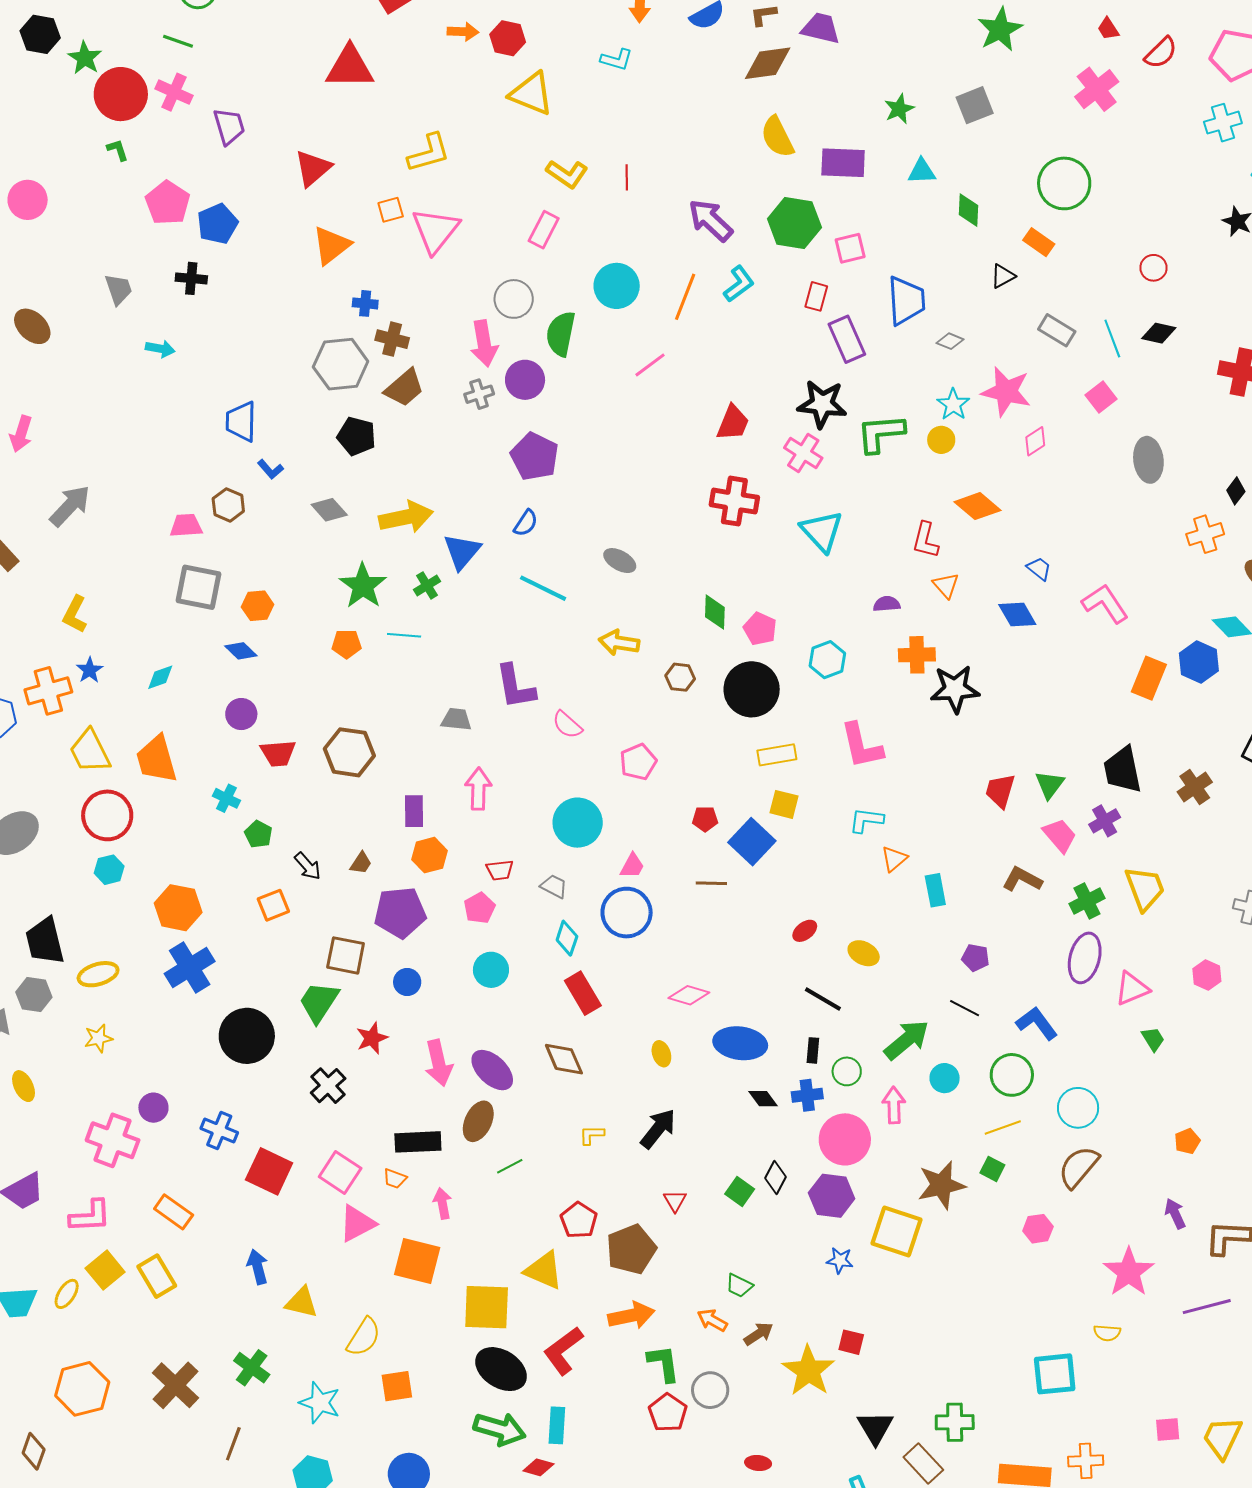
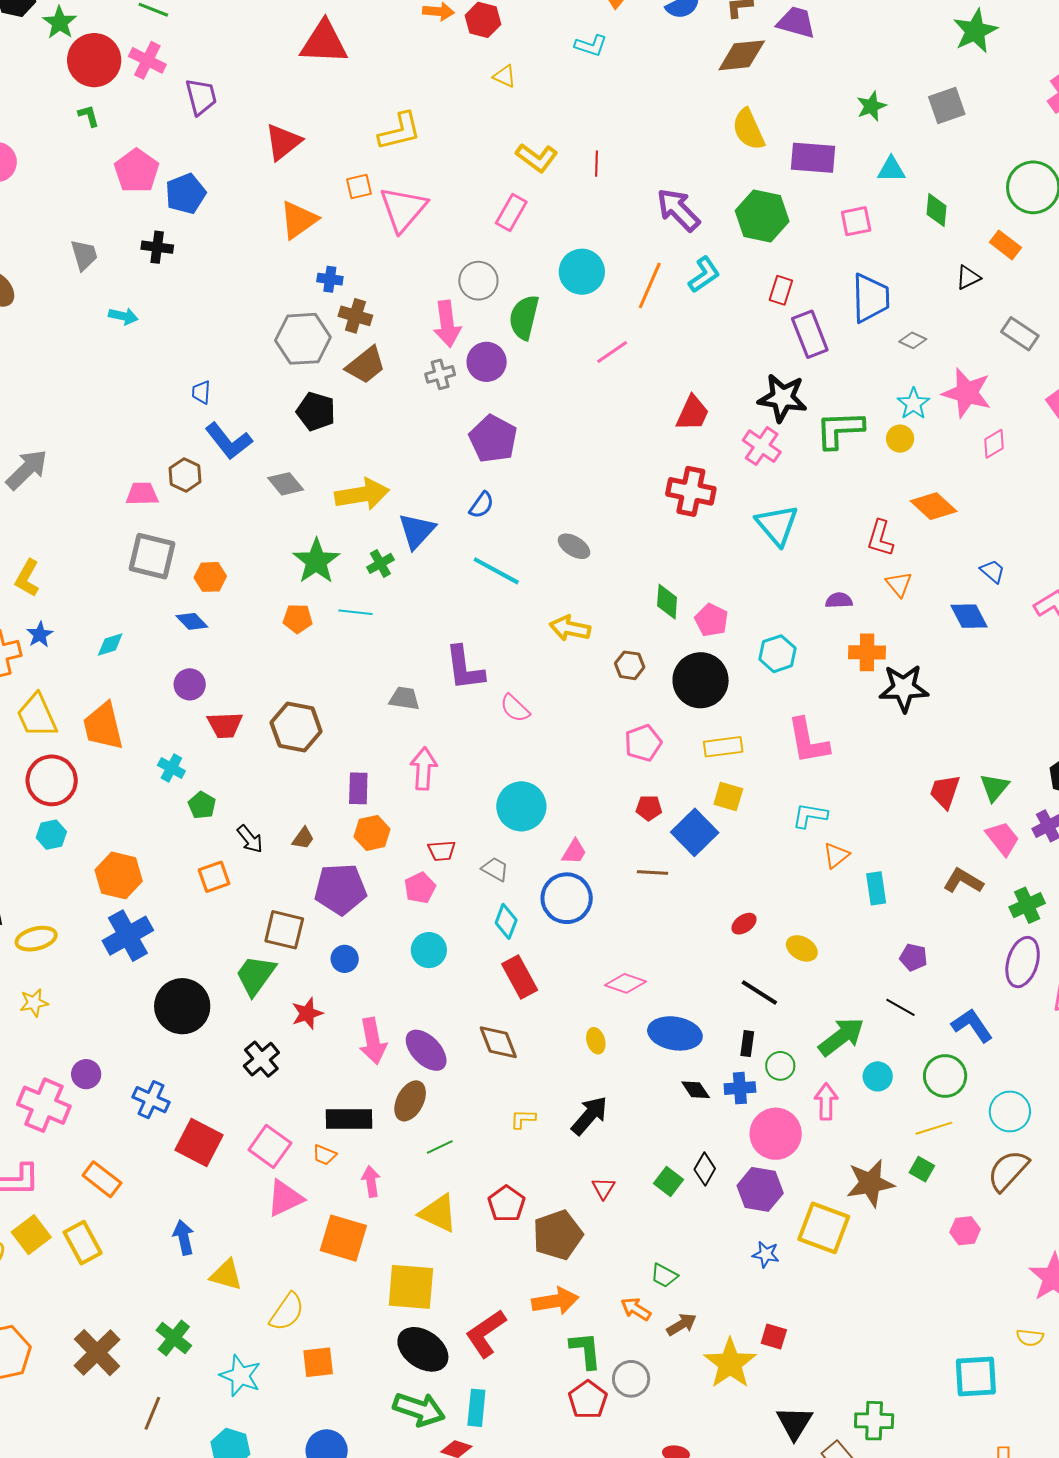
yellow triangle: (531, 94) -> (505, 76), size x0.5
pink square: (850, 248) -> (856, 221), moved
blue trapezoid: (241, 422) -> (201, 392), size x0.6
blue L-shape: (270, 469) -> (229, 441), size x1.8
pink pentagon: (638, 762) -> (643, 743), moved
yellow triangle: (544, 1270) -> (438, 1213), moved

